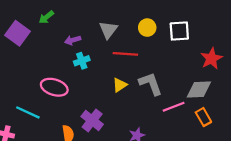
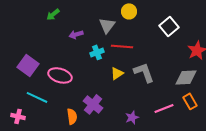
yellow circle: (147, 28) -> (129, 11), moved
white square: (179, 31) -> (169, 26), turned -36
purple square: (18, 33) -> (28, 65), moved
cyan cross: (82, 61) -> (97, 52), moved
pink line: (174, 107) -> (164, 108), moved

